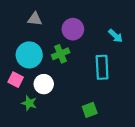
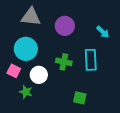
gray triangle: (35, 19) -> (31, 17), size x1.5
green cross: (61, 54) -> (64, 62), moved, turned 35
green square: (90, 110) -> (80, 98), turned 32

